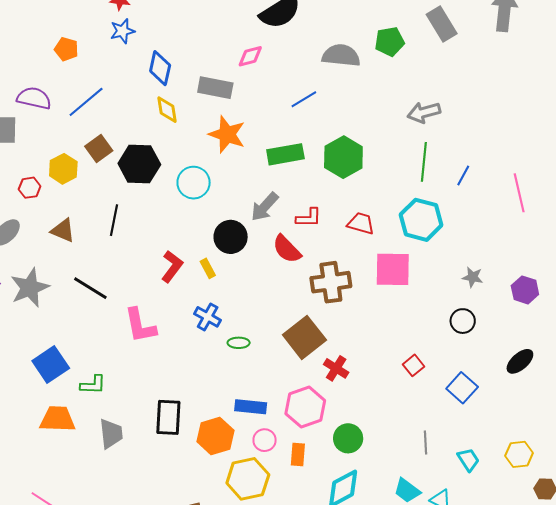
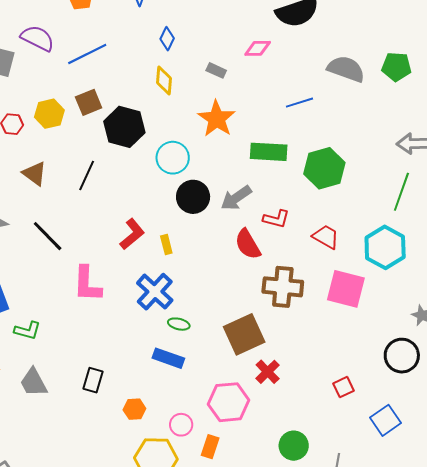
blue diamond: (160, 68) -> (167, 39), size x0.7
gray rectangle: (215, 88) -> (216, 70), size x0.6
black circle: (231, 237) -> (193, 197), moved
blue cross: (208, 317) -> (155, 292), size x1.4
black circle: (463, 321) -> (402, 356), size x1.4
blue rectangle: (251, 407) -> (168, 358), moved
black rectangle: (168, 417) -> (93, 380), size x0.7
gray trapezoid: (111, 434) -> (34, 382), turned 144
orange hexagon: (215, 436) -> (134, 409), size x0.6
green circle: (348, 438) -> (294, 446), moved

